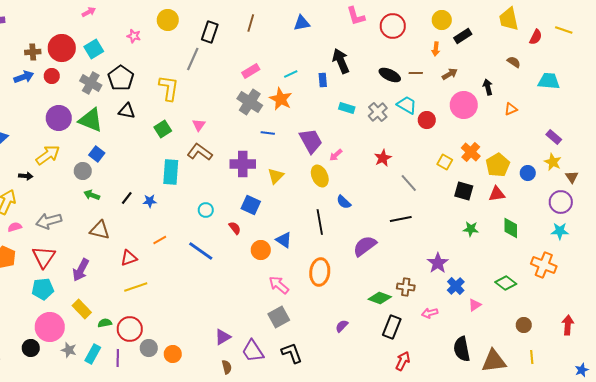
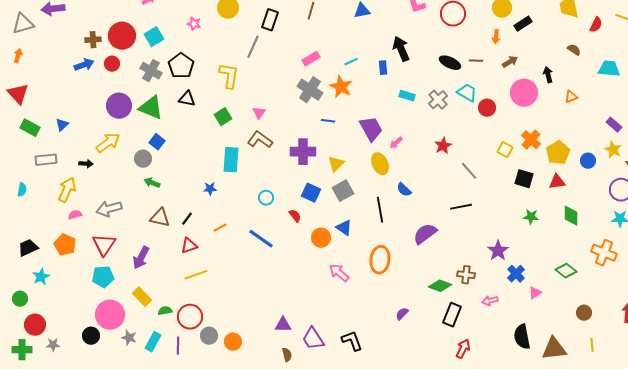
black line: (127, 198) -> (187, 219), moved
gray square: (279, 317) -> (343, 191), moved
purple triangle: (223, 337) -> (283, 325), turned 30

